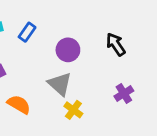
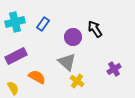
black arrow: (116, 44) -> (95, 29), moved

